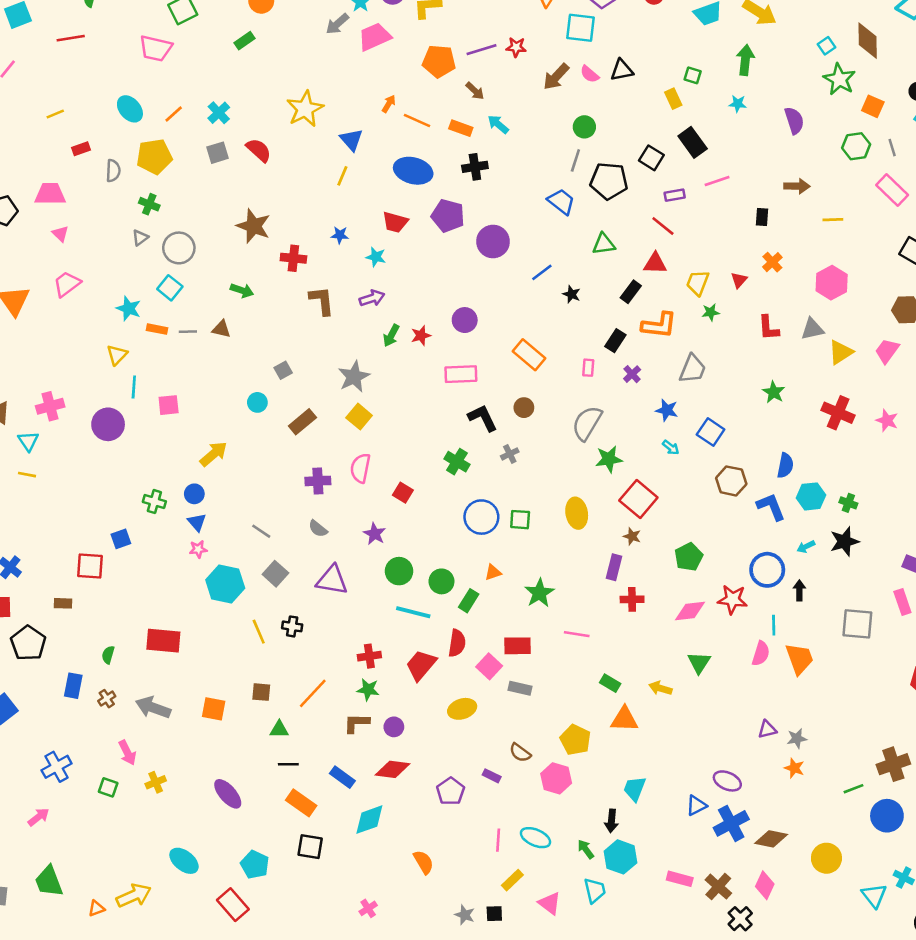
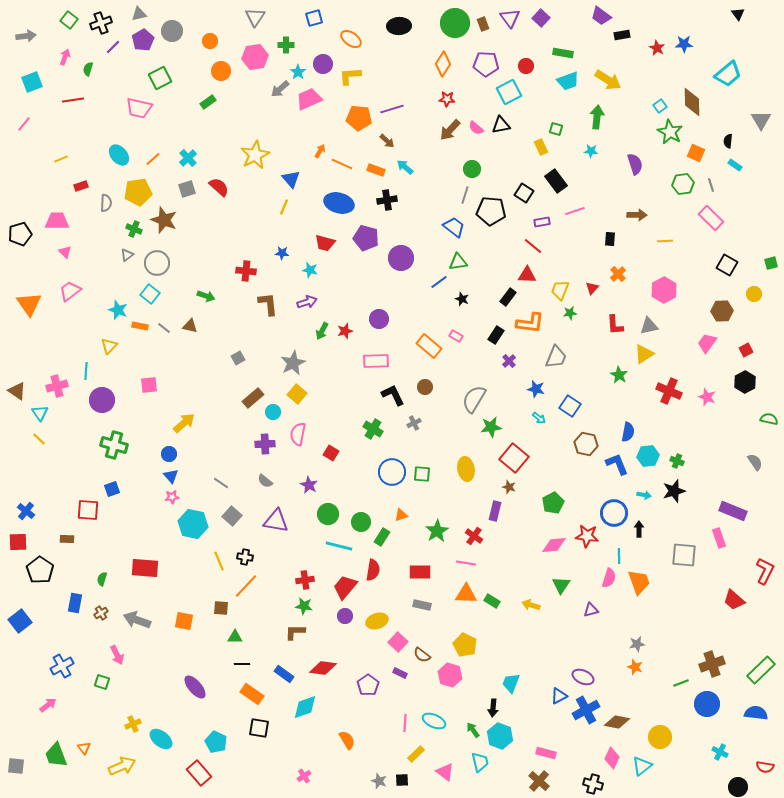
cyan square: (581, 28) -> (509, 92), moved, turned -35
red star: (516, 47) -> (447, 99), moved
brown star: (254, 226) -> (164, 220), moved
green triangle: (604, 244) -> (458, 262), moved
gray line: (188, 332) -> (164, 328), turned 40
yellow triangle: (841, 352) -> (644, 354), moved
pink rectangle: (588, 368) -> (456, 336), moved, turned -64
cyan line: (134, 387) -> (86, 371), moved
cyan circle: (257, 402) -> (273, 412), moved
yellow line: (27, 475) -> (39, 439), turned 32
green cross: (154, 502) -> (114, 445), moved, size x1.5
cyan arrow: (806, 547) -> (644, 495), turned -144
red cross: (632, 599) -> (474, 536), moved, turned 36
pink square: (489, 666) -> (398, 642), moved
orange line: (313, 693) -> (246, 586), moved
orange triangle: (624, 719) -> (466, 594), moved
purple circle: (394, 727) -> (345, 616), moved
purple triangle: (767, 729) -> (591, 610), moved
yellow cross: (156, 782) -> (133, 724), moved
brown cross: (718, 887) -> (539, 781), moved
cyan triangle: (874, 896) -> (642, 766), moved, turned 30
orange triangle: (96, 908) -> (84, 748), moved, turned -48
black cross: (740, 919) -> (593, 784), turned -30

